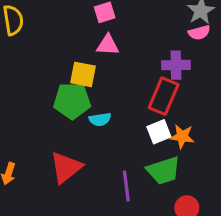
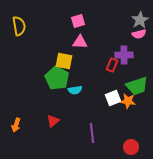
red rectangle: (164, 96) -> (112, 65), moved, size x0.6
green pentagon: (72, 101) -> (57, 78), turned 30
red triangle: (66, 167) -> (53, 121), size x0.6
green trapezoid: (164, 171) -> (137, 86), moved

